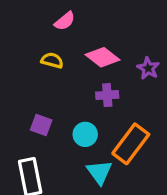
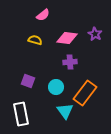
pink diamond: (103, 57) -> (67, 38), turned -30
purple star: (148, 68) -> (95, 34), moved

